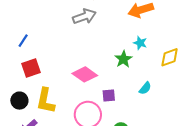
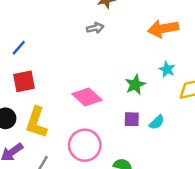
gray arrow: (84, 16) -> (95, 28), size x0.6
cyan star: (140, 43) -> (167, 69), moved
purple square: (109, 96) -> (132, 119), moved

